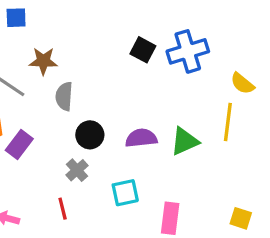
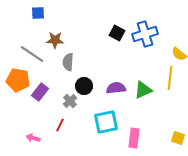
gray cross: (77, 170) -> (70, 101), moved
cyan square: (125, 193) -> (106, 122), size x1.4
red line: (63, 209) -> (60, 125), moved, turned 40

